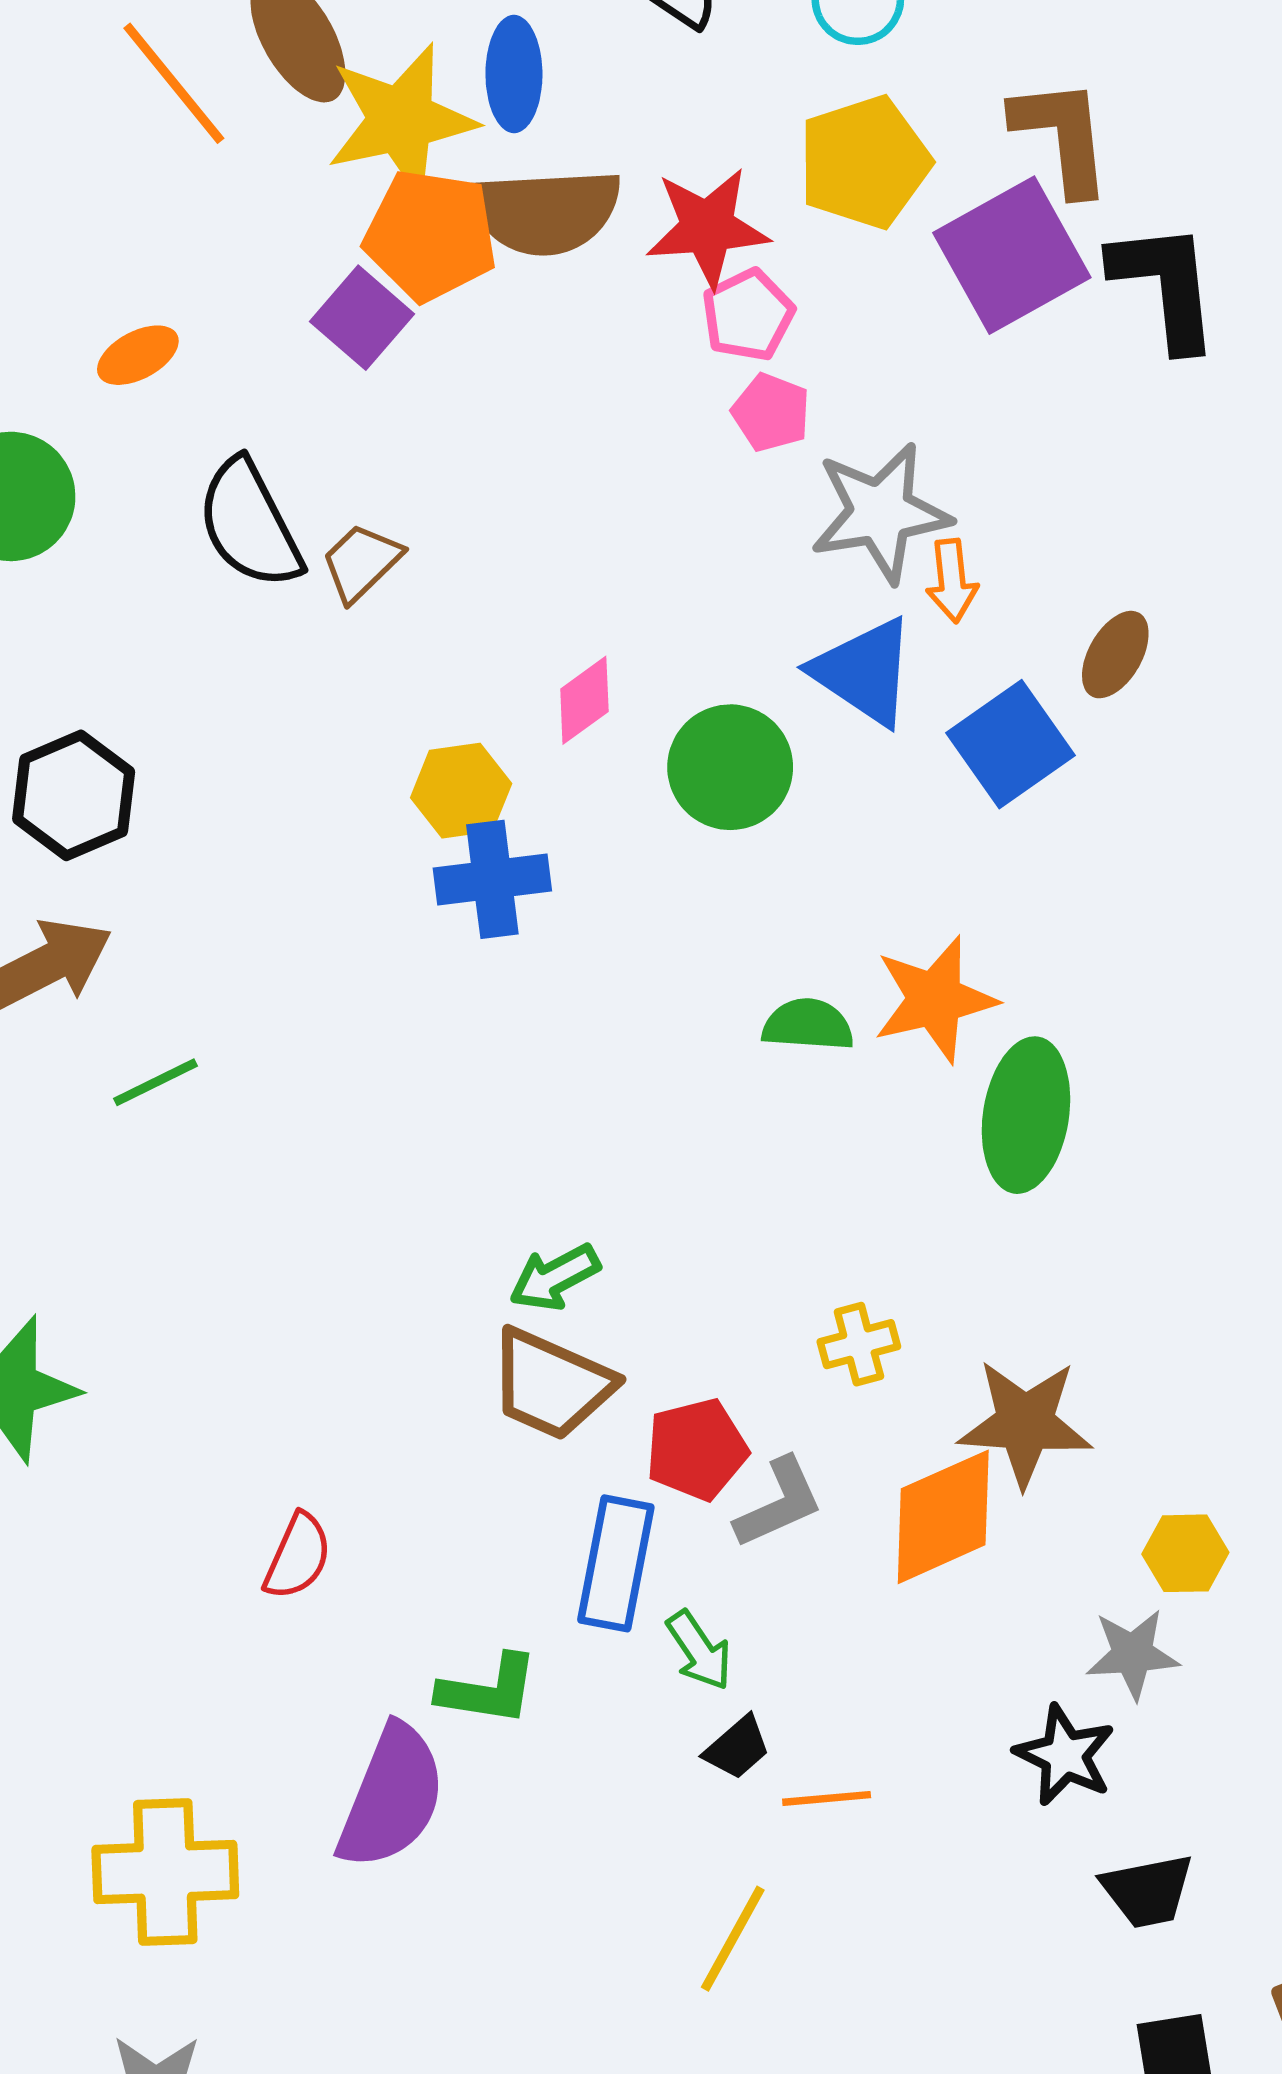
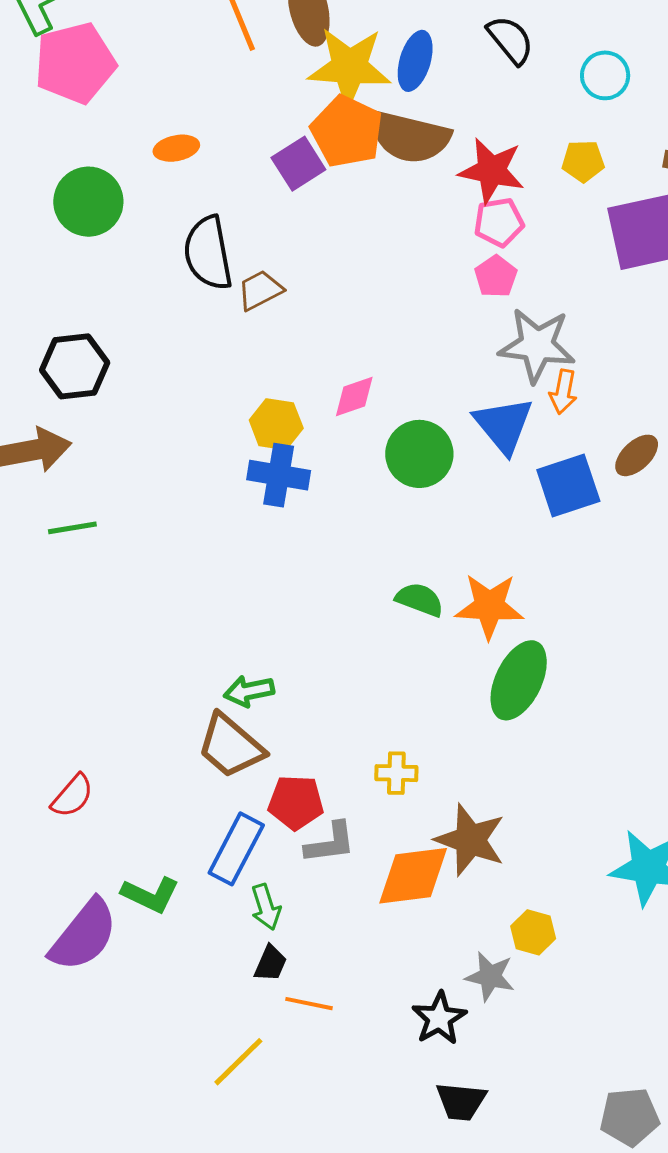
yellow pentagon: (864, 162) -> (583, 161), size x0.6
black trapezoid: (737, 1748) -> (271, 963), turned -42

